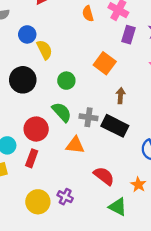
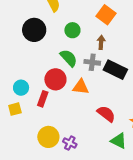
brown arrow: (121, 96) -> (101, 42), moved
red circle: (36, 129) -> (55, 79), moved
purple cross: (65, 197) -> (70, 143), moved

